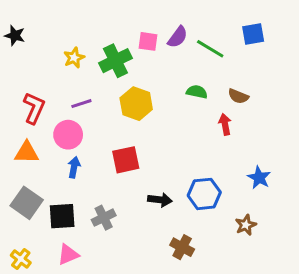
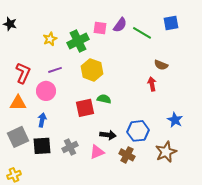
green semicircle: (197, 92) -> (104, 99), moved
blue arrow: (74, 167) -> (42, 120), moved
gray square: (27, 203) -> (18, 137), turned 30
brown star: (246, 225) -> (166, 152), size x1.5
brown cross: (182, 247) -> (127, 155), moved
pink triangle: (68, 255) -> (97, 152), moved
yellow cross: (21, 259) -> (14, 175), turned 32

